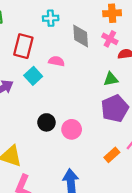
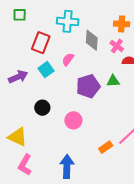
cyan cross: (51, 18) -> (68, 21), size x1.5
pink semicircle: (56, 61) -> (68, 59), turned -72
purple pentagon: (115, 108) -> (88, 86), moved
black circle: (46, 122) -> (42, 108), moved

